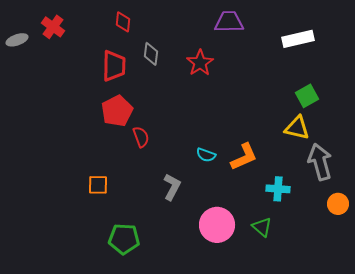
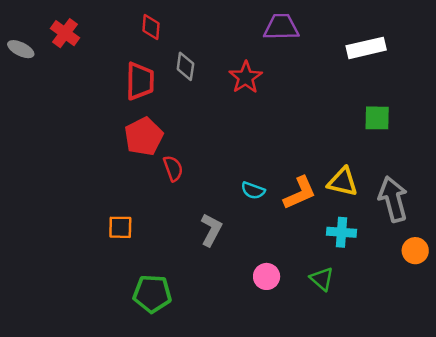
gray ellipse: (17, 40) -> (21, 49), turned 45
green square: (307, 96) -> (377, 118), turned 30
yellow triangle: (297, 128) -> (343, 182), moved
pink circle: (217, 225) -> (267, 276), size x0.6

